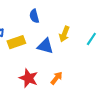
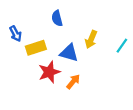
red star: (29, 78) -> (49, 72), moved, turned 30
orange arrow: (57, 78) -> (73, 82), moved

